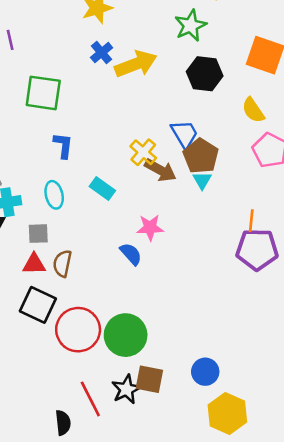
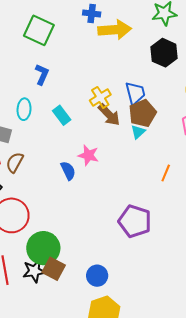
blue cross: (102, 53) -> (92, 13), turned 30
purple pentagon: (257, 249) -> (135, 221), moved
green circle: (126, 335) -> (43, 248), moved

